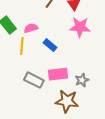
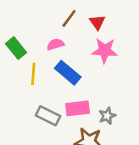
pink semicircle: (31, 28) -> (55, 44), moved
blue rectangle: (50, 45) -> (68, 73), size x1.5

